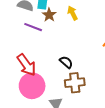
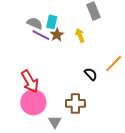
purple line: (33, 27) -> (41, 35), moved
black semicircle: (66, 62) -> (91, 74), moved

